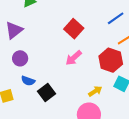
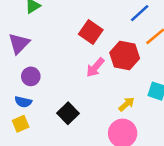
red hexagon: (111, 60) -> (125, 56), moved
blue semicircle: (28, 81) -> (23, 102), moved

